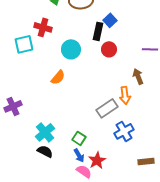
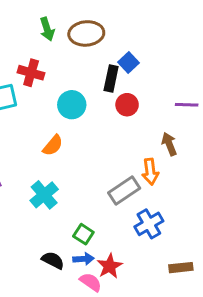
cyan cross: (45, 132) -> (44, 195), moved
black semicircle: (45, 151) -> (53, 260), moved
blue arrow: (79, 155) -> (83, 259), turned -64

